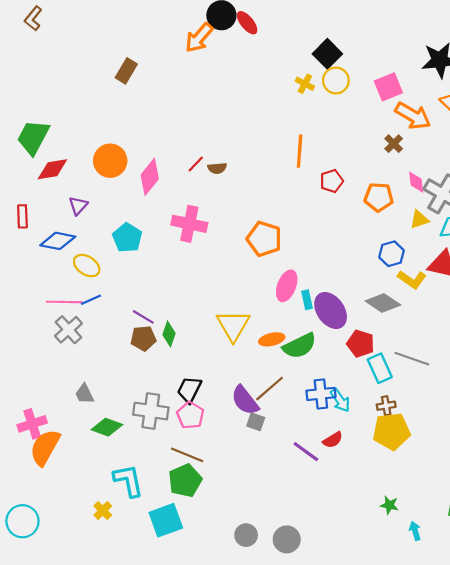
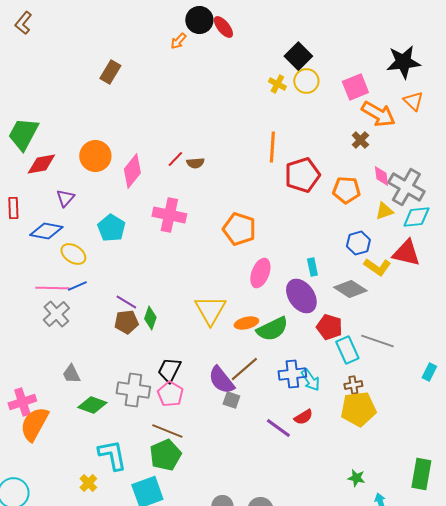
orange arrow: (199, 38) -> (178, 41), size x0.6
red pentagon: (332, 181) -> (302, 175), size x1.6
cyan rectangle: (307, 300) -> (312, 267), moved

